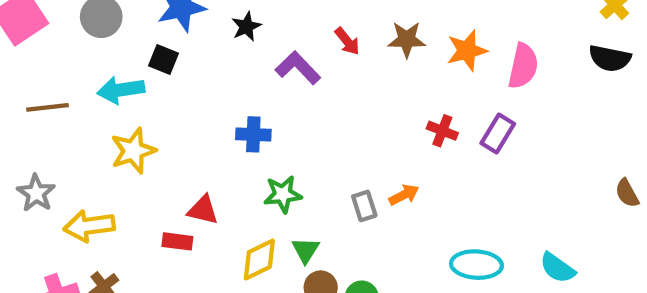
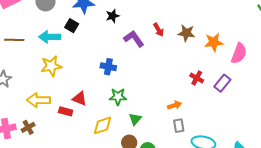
gray rectangle: (364, 206) -> (179, 126), moved
yellow arrow: (89, 226) -> (38, 100), moved
green triangle: (305, 250) -> (135, 119), moved

